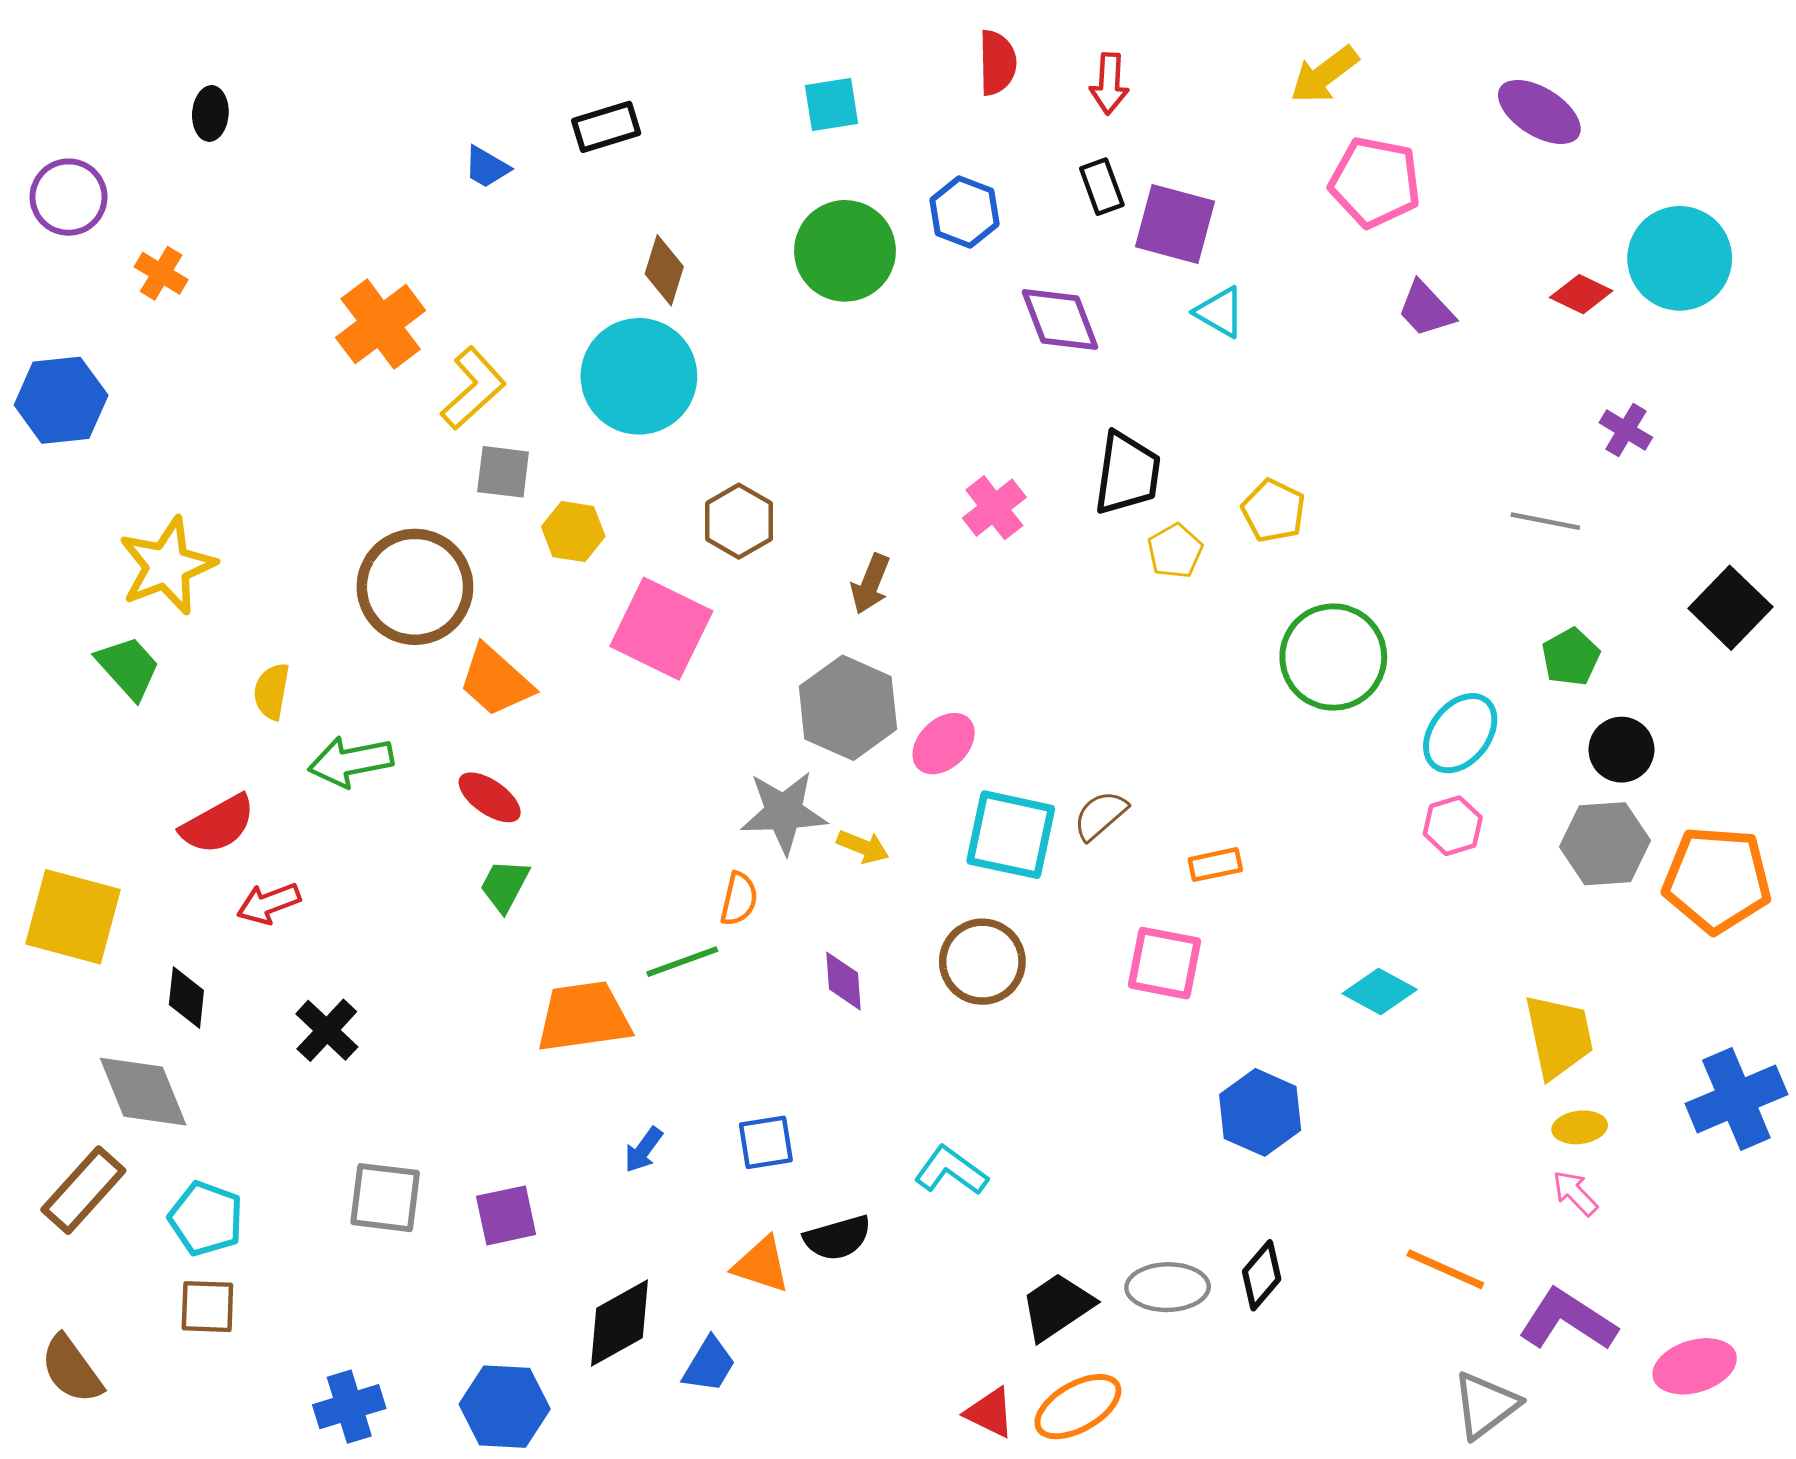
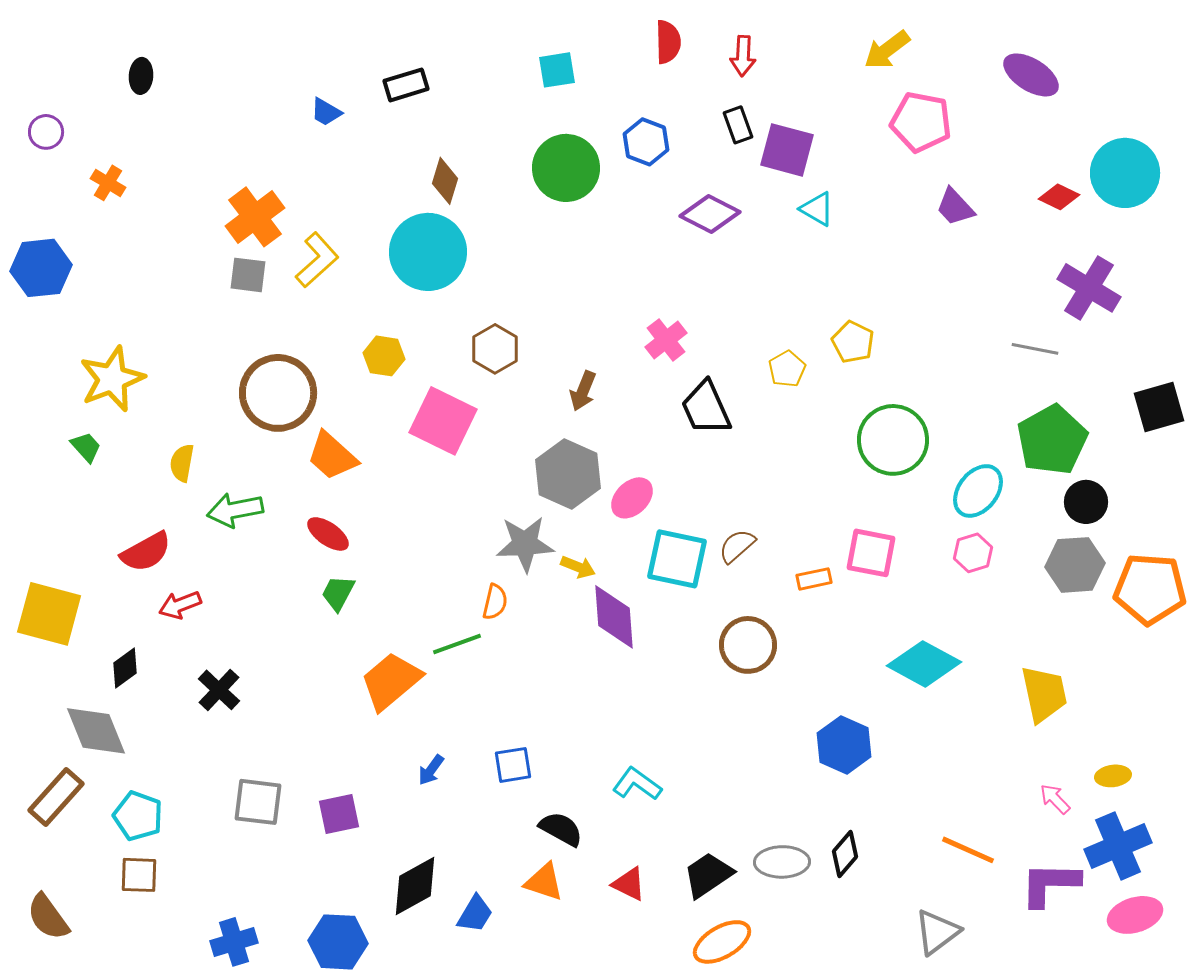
purple circle: (69, 197) -> (46, 132), size x0.7
purple diamond: (1060, 320) -> (710, 214), turned -42
purple cross: (1626, 430) -> (1089, 288), size x1.8
gray square: (503, 472) -> (248, 275), moved
black trapezoid: (1127, 473) -> (706, 408), moved, turned 148
black square: (1730, 608) -> (1159, 407), turned 30
green pentagon: (1571, 657) -> (1052, 440), size x1.8
green trapezoid: (128, 667) -> (86, 447), size x0.7
brown circle: (982, 962) -> (748, 645), moved
pink square: (1165, 963) -> (871, 553), moved
purple diamond: (843, 981) -> (614, 617), moved, size x1.6
cyan diamond: (1380, 991) -> (924, 664), size x1.5
black diamond: (186, 997) -> (125, 668), turned 48
orange trapezoid: (584, 1017) -> (391, 681), turned -32
blue cross: (1736, 1099) -> (1118, 846), moved
yellow ellipse: (1580, 1127) -> (1113, 776), moved
black semicircle: (838, 1238) -> (561, 829), turned -135
orange triangle: (761, 1265) -> (544, 882), moved
purple L-shape: (1568, 1320) -> (1050, 884), turned -32
gray triangle: (1486, 1405) -> (937, 932), moved
red triangle: (990, 1413) -> (629, 884), moved

